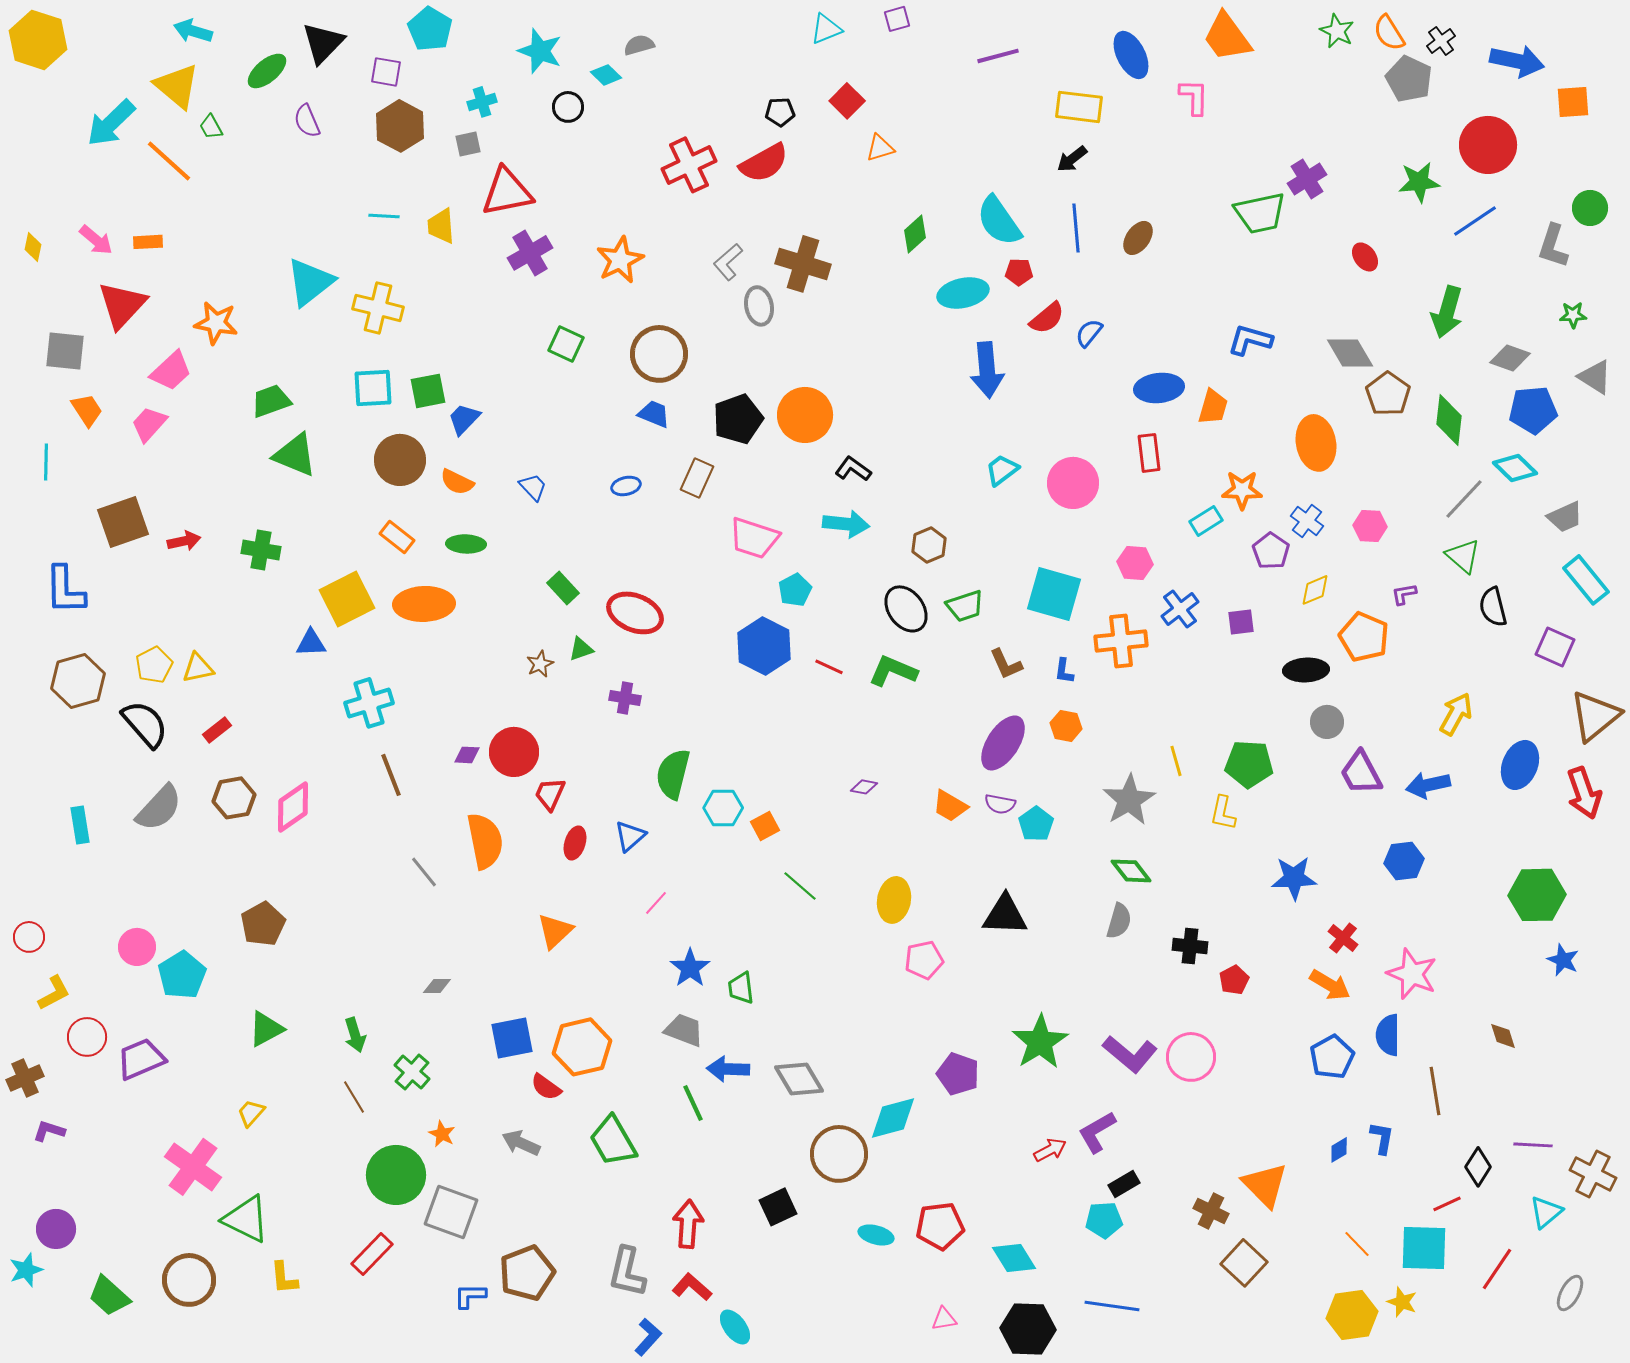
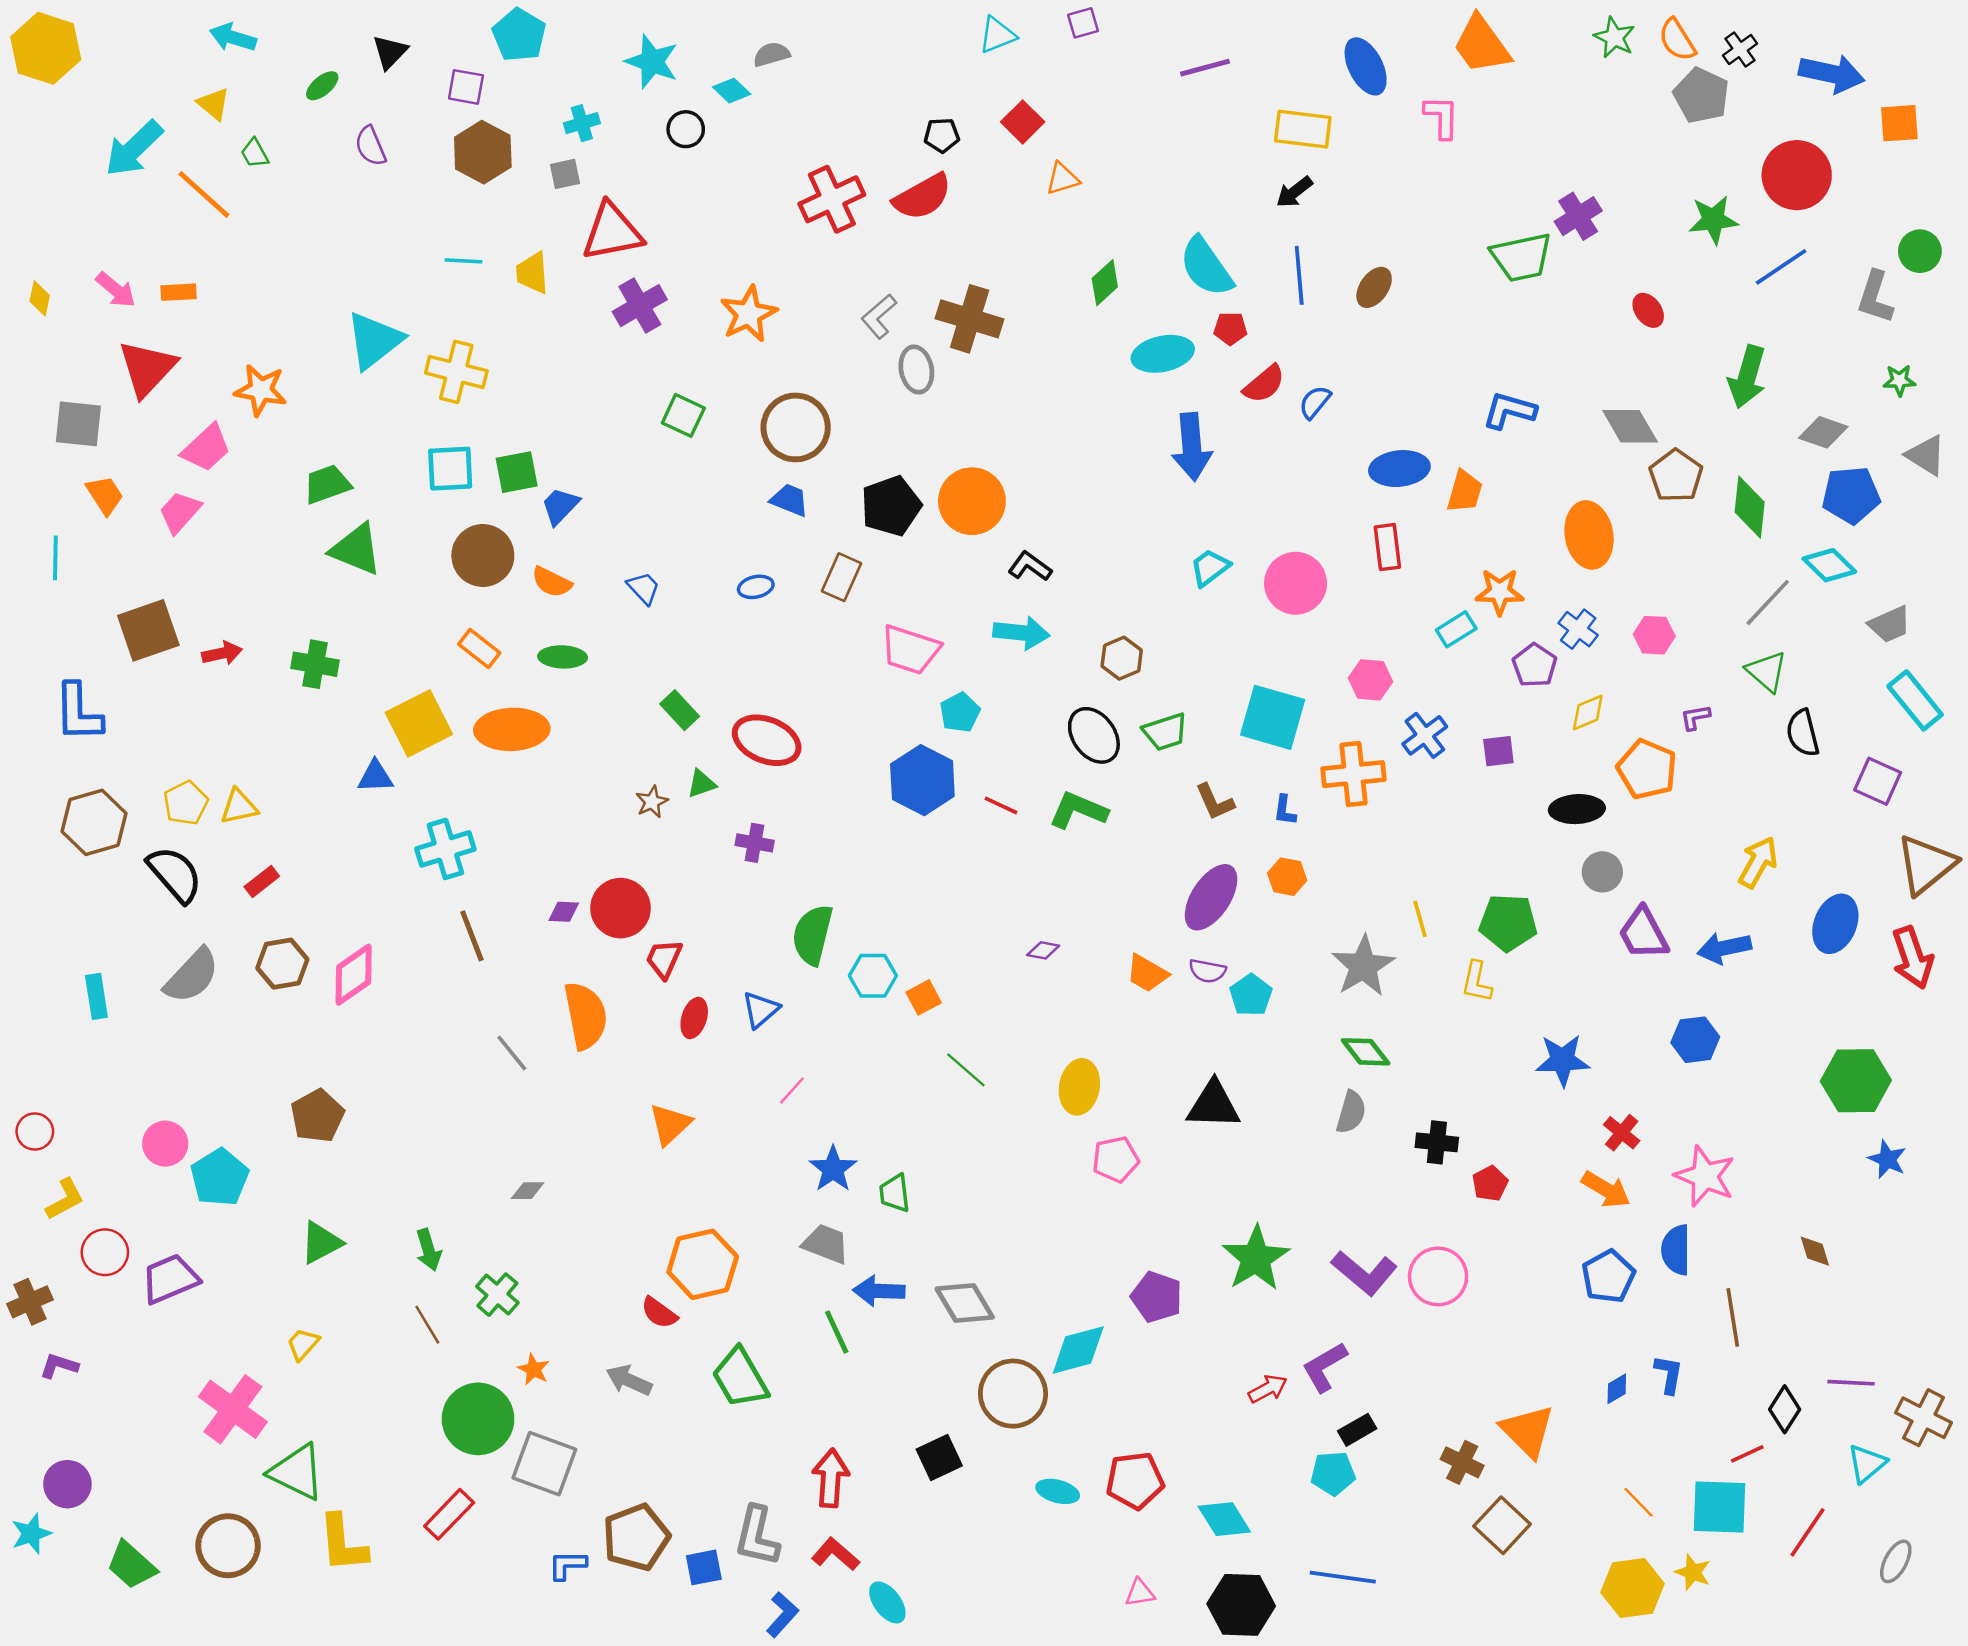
black triangle: (323, 43) -> (390, 52), size x0.7
green ellipse: (267, 71) -> (322, 86), size x0.7
yellow triangle: (177, 86) -> (214, 104), size x0.6
blue square: (512, 1038) -> (704, 1567), moved, size x0.7
yellow L-shape: (284, 1278) -> (343, 1543), size x1.5

